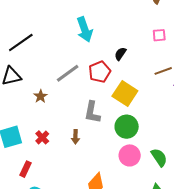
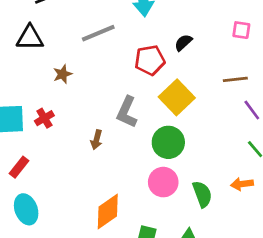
gray line: (68, 73) -> (98, 33), moved
red cross: (42, 137) -> (44, 118), moved

